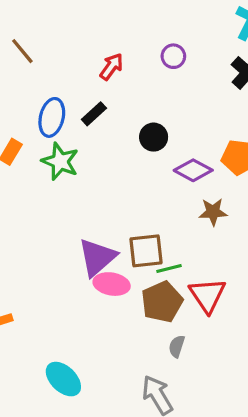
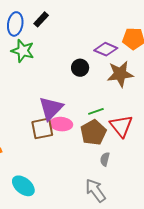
black circle: (154, 137) -> (80, 68), moved
brown star: (213, 212) -> (120, 74), size x1.5
brown square: (146, 251) -> (42, 128), moved
cyan ellipse: (63, 379) -> (23, 186), moved

